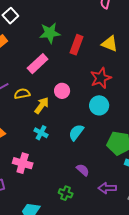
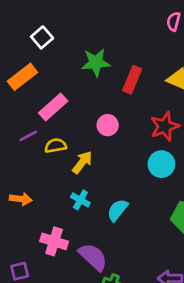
pink rectangle: (38, 64) -> (53, 107), moved
pink circle: (62, 91) -> (108, 125), moved
cyan semicircle: (76, 132) -> (117, 210), moved
purple semicircle: (83, 170) -> (93, 257), moved, size x1.6

